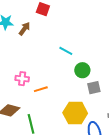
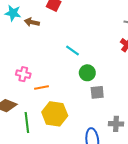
brown arrow: (24, 29) -> (32, 22), turned -120
yellow hexagon: (75, 113) -> (55, 114), moved

